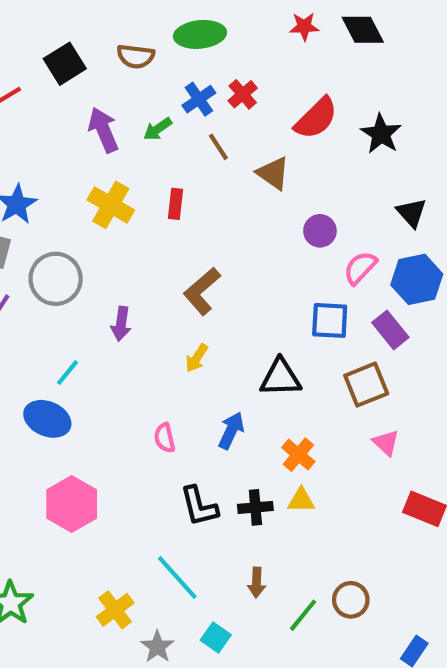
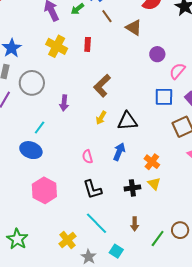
black triangle: (281, 378) -> (127, 121), moved
yellow triangle: (301, 500) -> (154, 184), turned 48
black L-shape: (199, 506) -> (92, 189), moved

